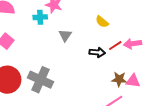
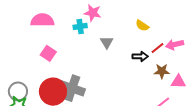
brown star: (119, 79) -> (162, 71), moved
gray cross: (41, 80) -> (72, 88), moved

